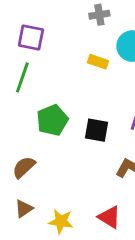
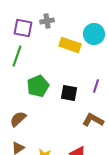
gray cross: (99, 15) -> (47, 21), moved
yellow rectangle: (98, 62) -> (70, 45), size x1.5

